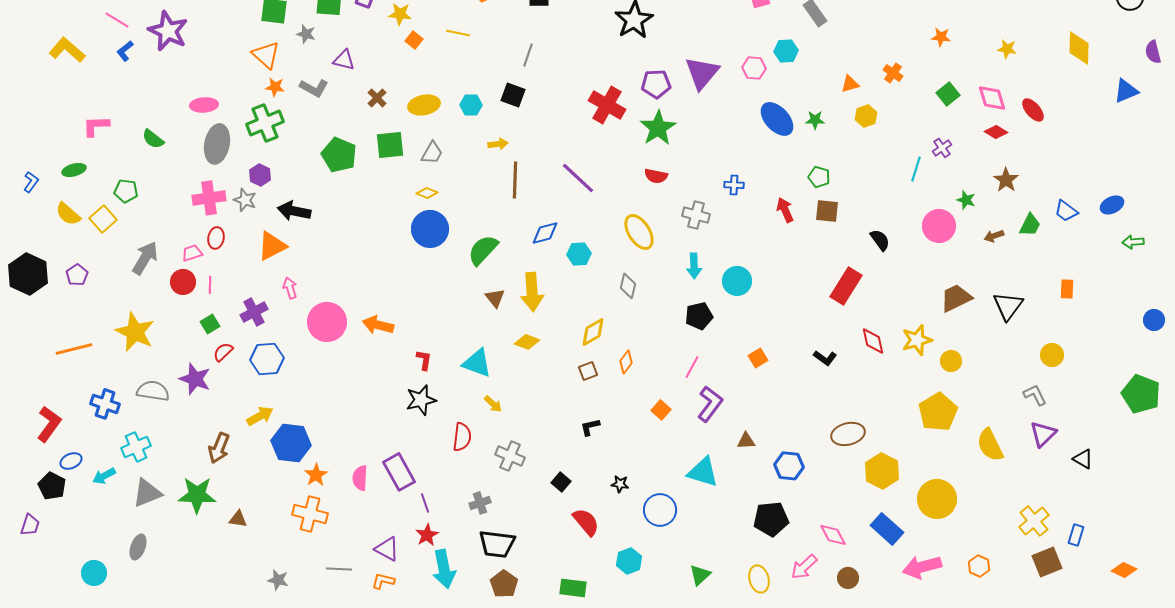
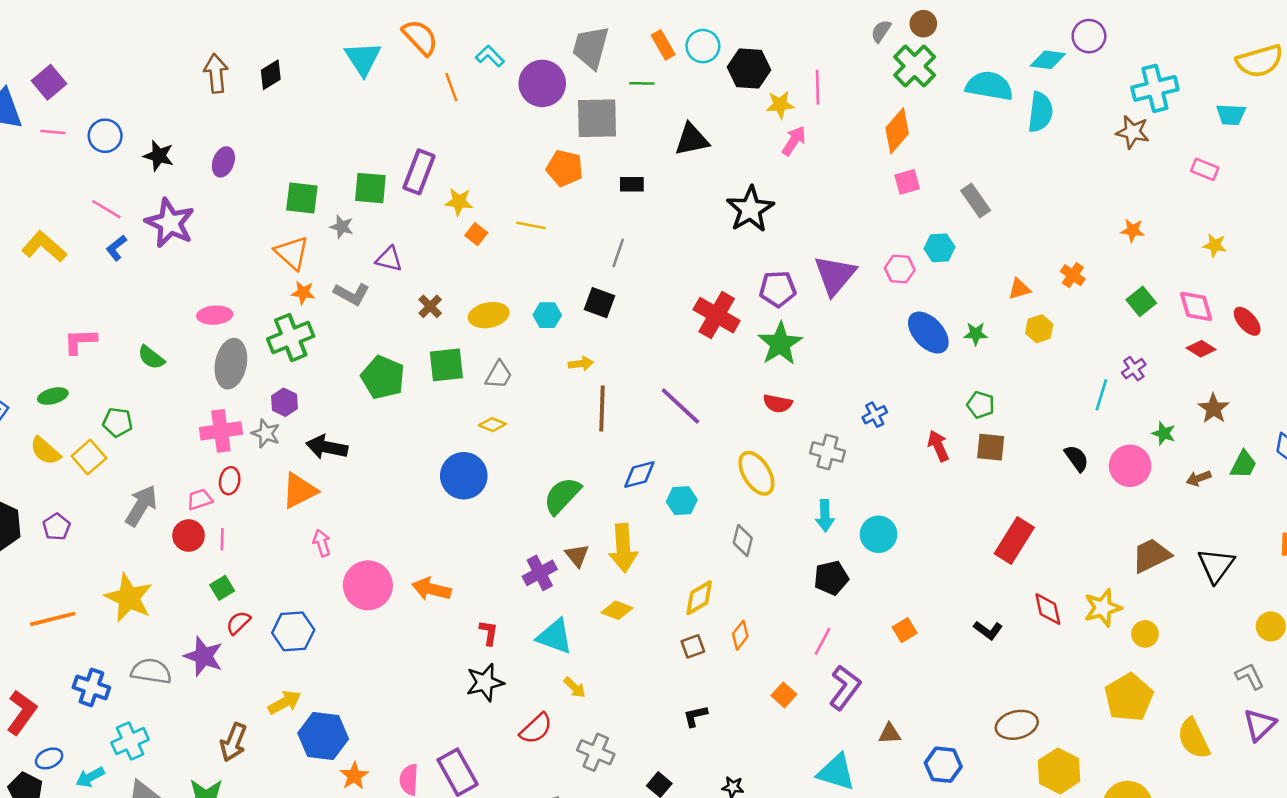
blue cross: (734, 185) -> (875, 415), turned -30
blue circle: (430, 229) -> (464, 476), moved
black semicircle: (880, 240) -> (1077, 458), moved
purple cross: (254, 312) -> (540, 573), moved
red semicircle: (462, 437) -> (536, 729), turned 40

